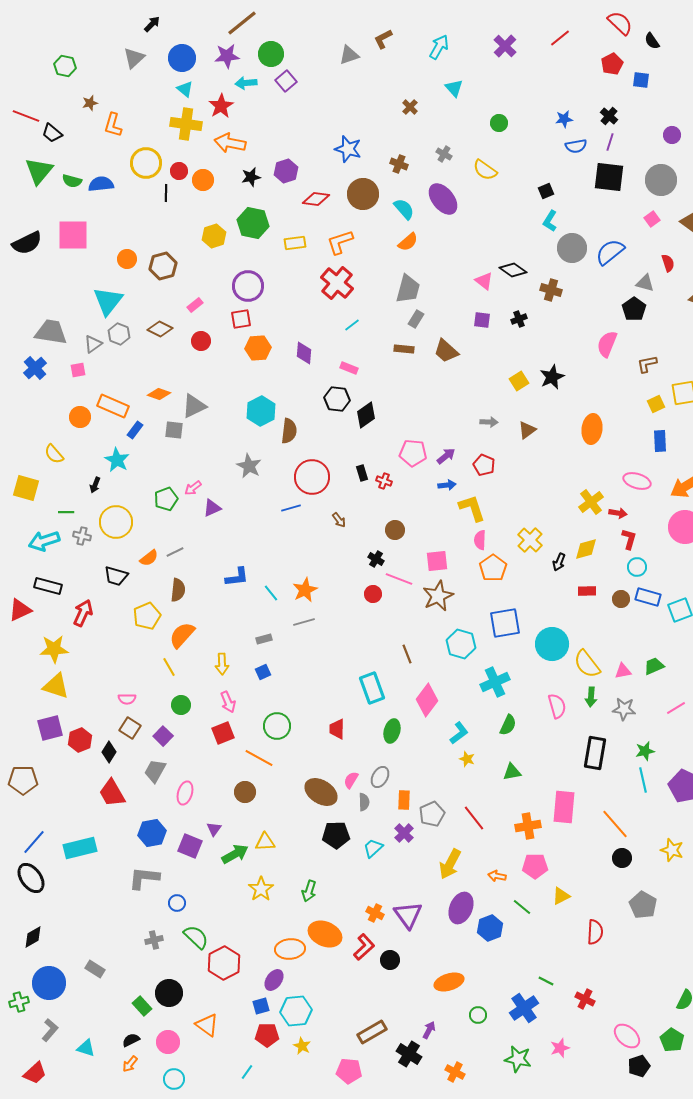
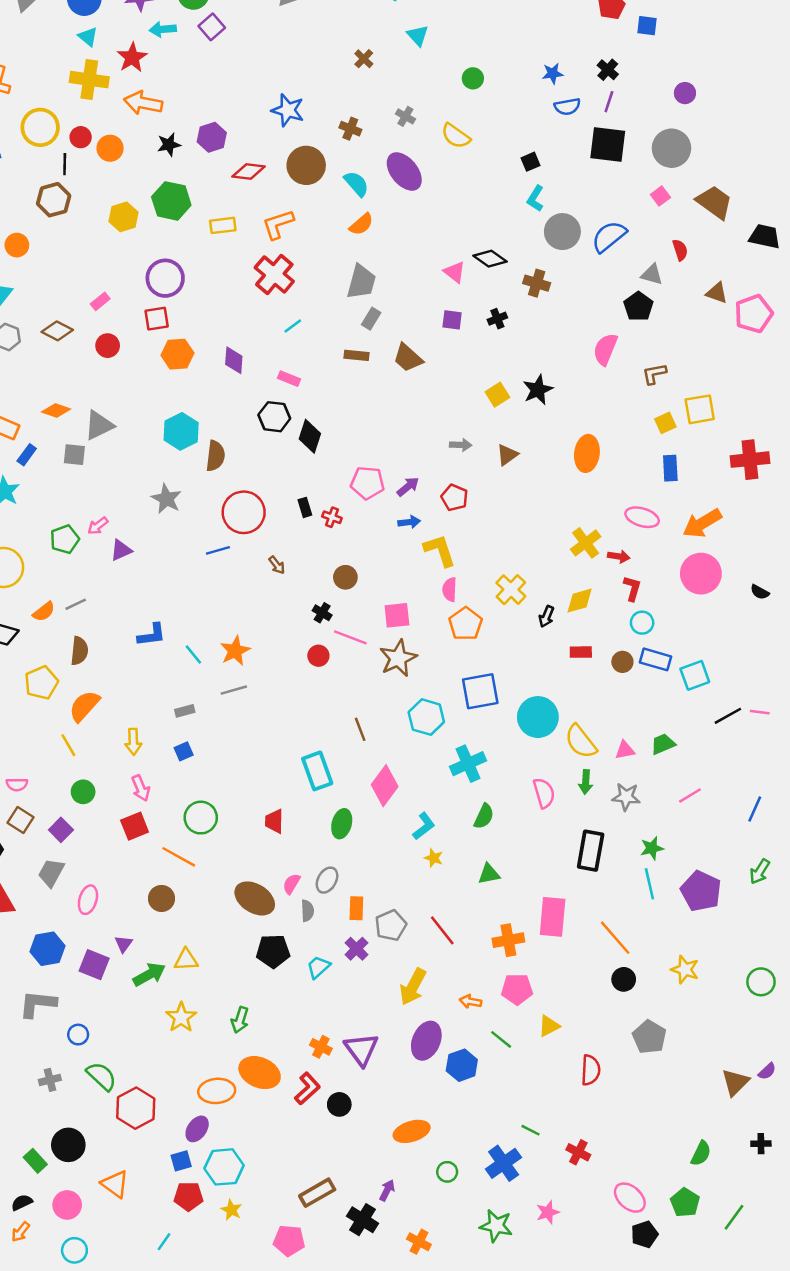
brown hexagon: (163, 266) -> (54, 200), moved
black diamond: (366, 415) -> (310, 436), turned -36

